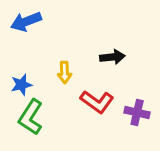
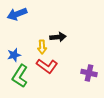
black arrow: (112, 57) -> (58, 37), moved
red L-shape: (97, 102) -> (47, 66), moved

